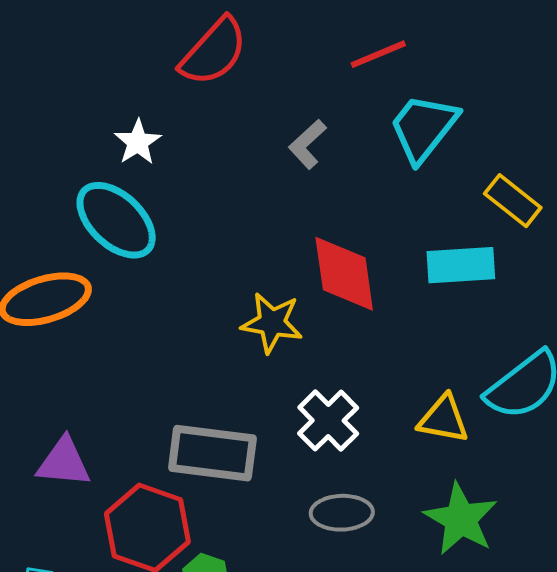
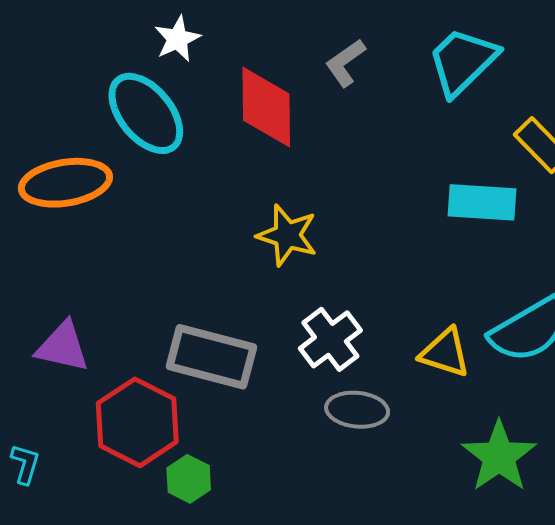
red diamond: (344, 274) -> (266, 107), moved
gray ellipse: (342, 513) -> (357, 410), moved
green star: (461, 519) -> (499, 456), moved

